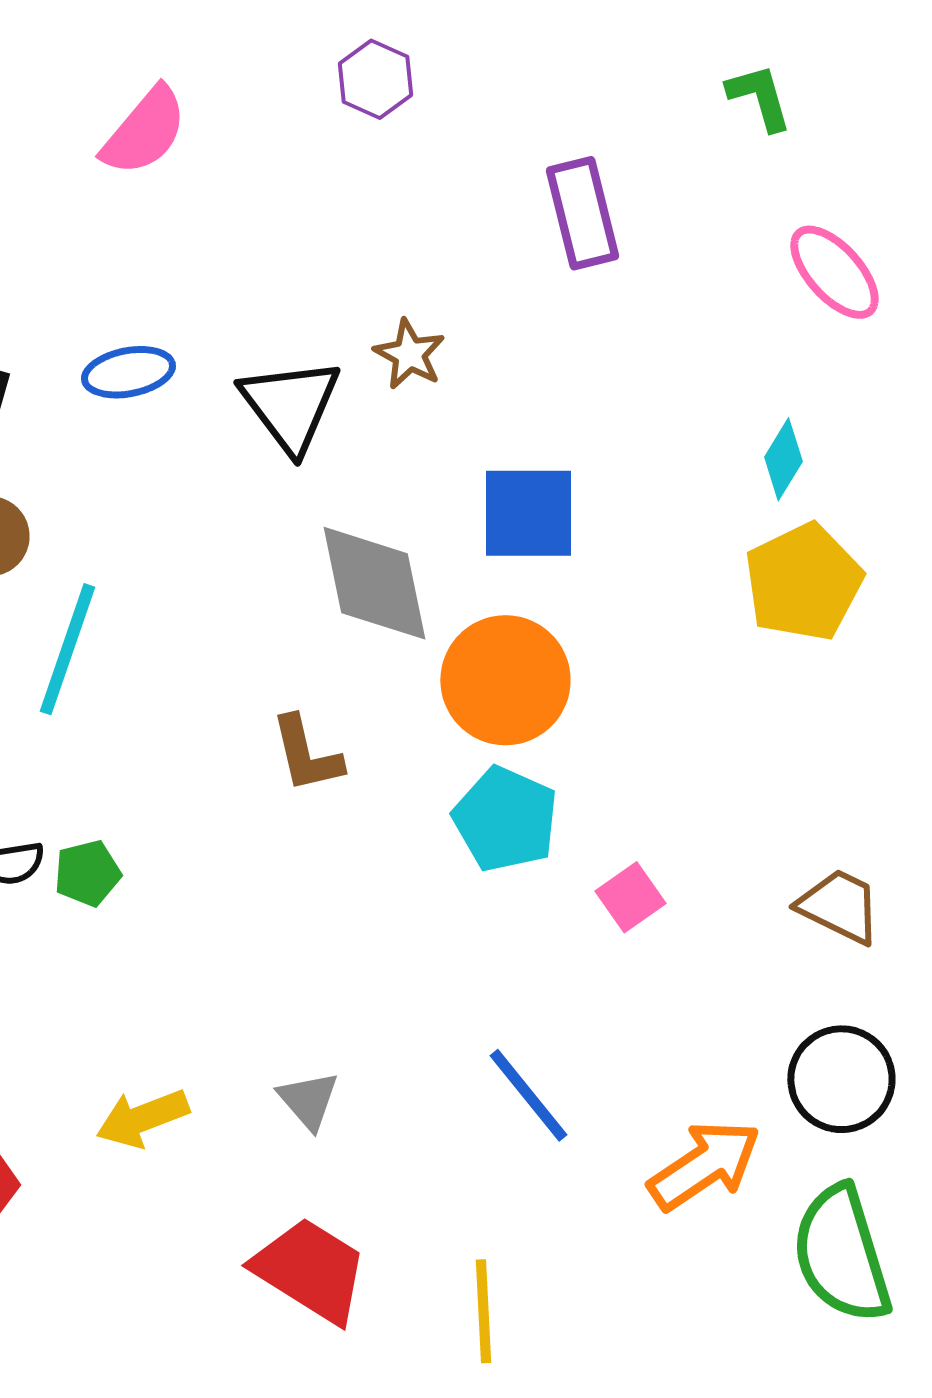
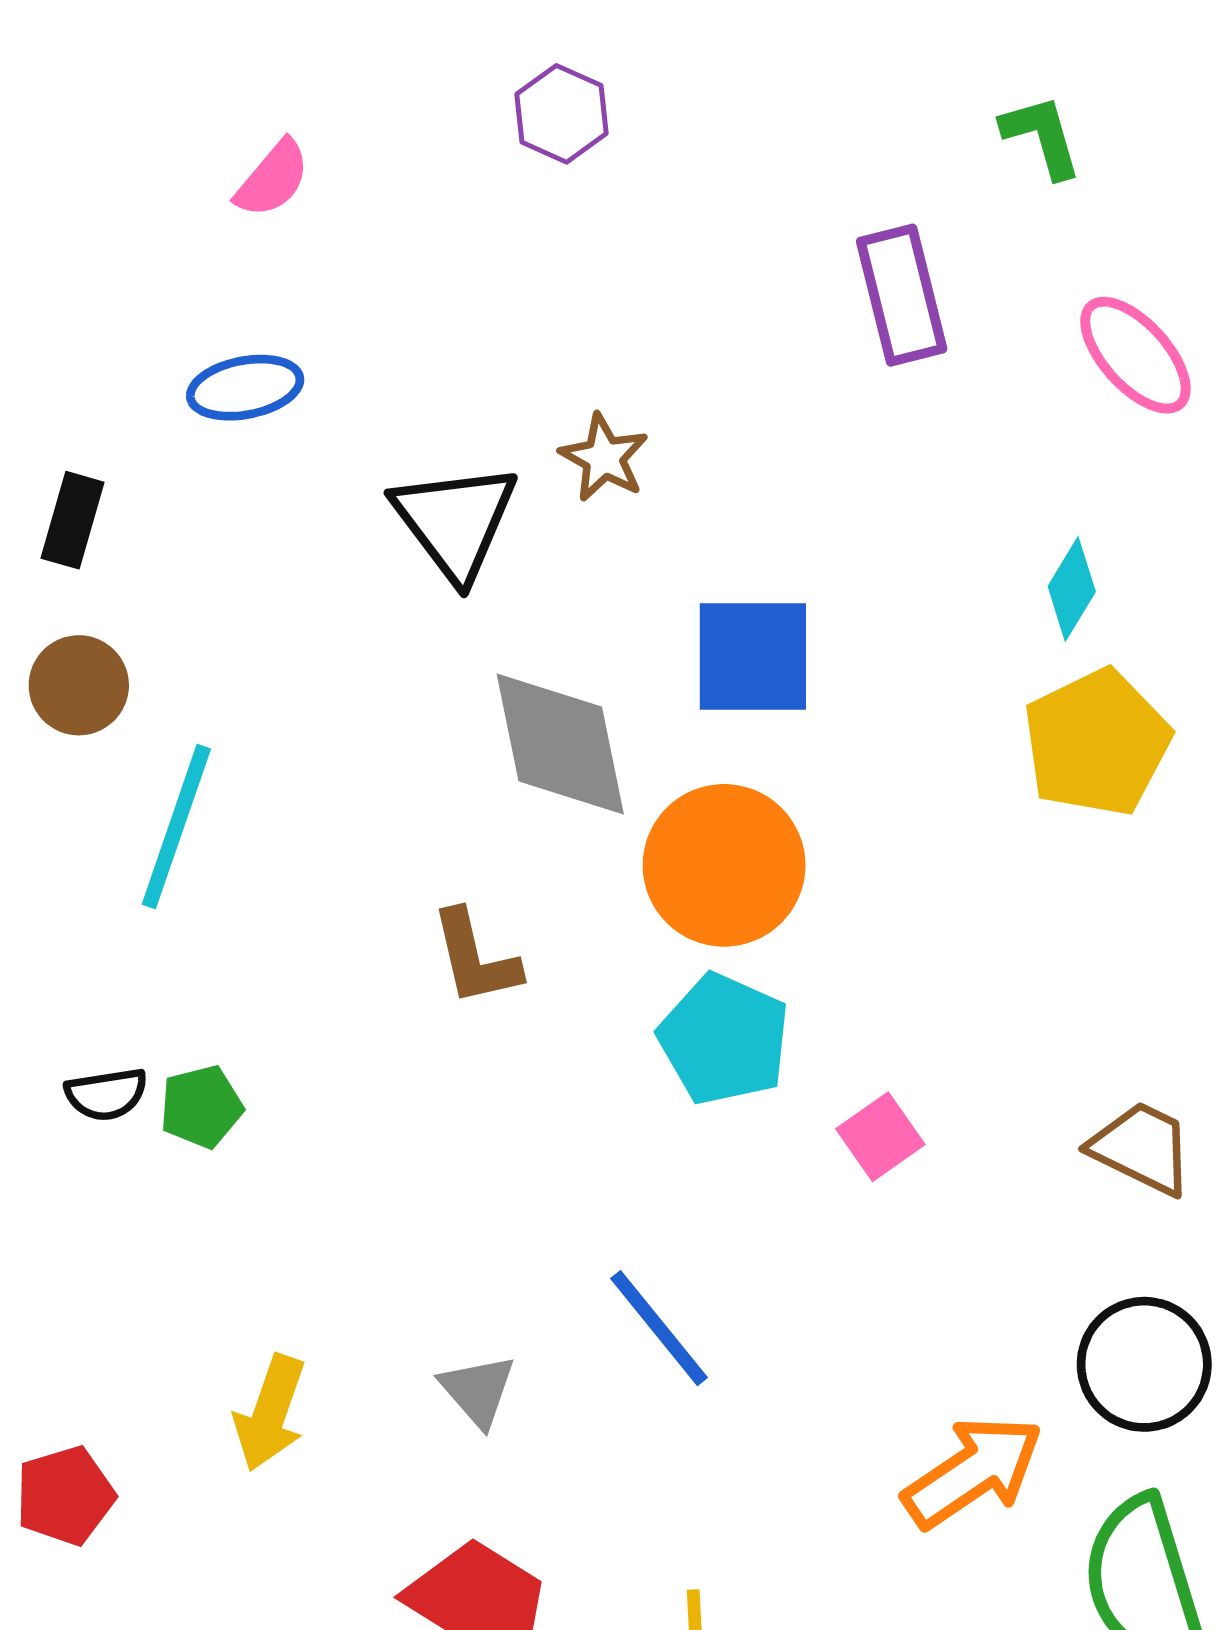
pink semicircle: (144, 131) -> (273, 179), size x0.7
purple rectangle: (582, 213) -> (902, 295), moved
blue ellipse: (128, 372) -> (245, 388), moved
blue line: (528, 1095) -> (659, 1328), moved
yellow arrow: (142, 1118) -> (270, 1413), turned -50

